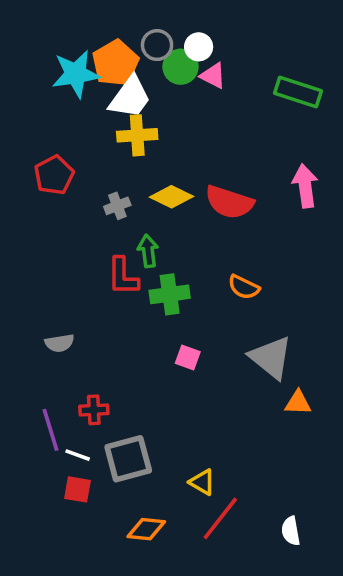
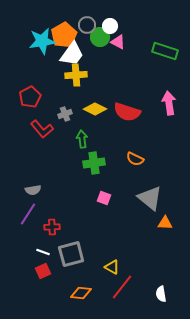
red L-shape: (123, 276) -> (42, 129), moved, turned -40
purple line: (50, 430) -> (28, 214), moved, turned 50
red square: (78, 489) -> (43, 271), turned -35

